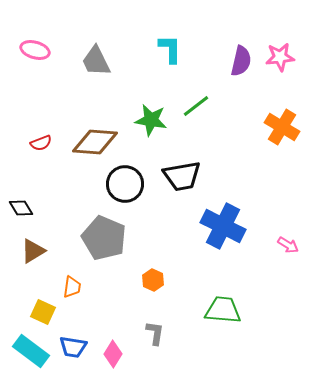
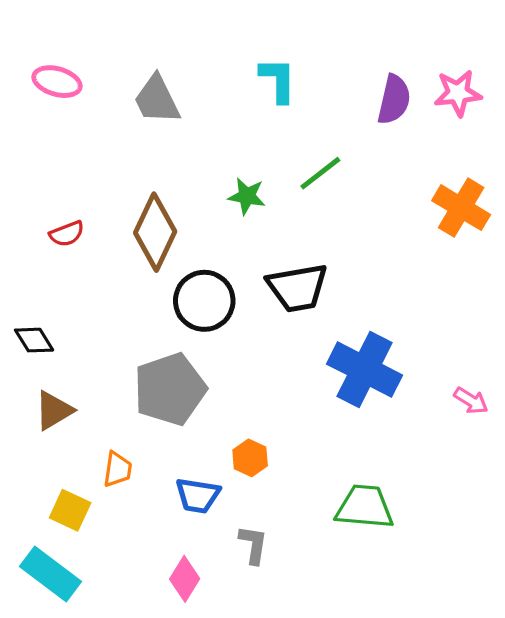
green star: (151, 120) -> (247, 196), size x0.7
brown diamond: (95, 142) -> (155, 232), turned -69
gray pentagon: (104, 238) -> (170, 389), turned 30
blue trapezoid: (73, 347) -> (198, 496), moved

